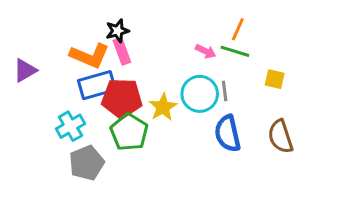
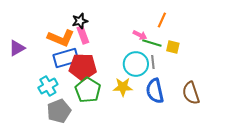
green line: (235, 51) -> (152, 43), moved
yellow square: (275, 79) -> (173, 47), moved
yellow star: (163, 107) -> (123, 87), moved, turned 30

